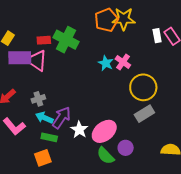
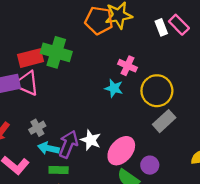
orange pentagon: (106, 20) -> (99, 20), turned -30
red rectangle: (44, 40) -> (31, 58), size x1.5
cyan star: (106, 63) -> (114, 88), moved
white star: (79, 130) -> (91, 140), moved

